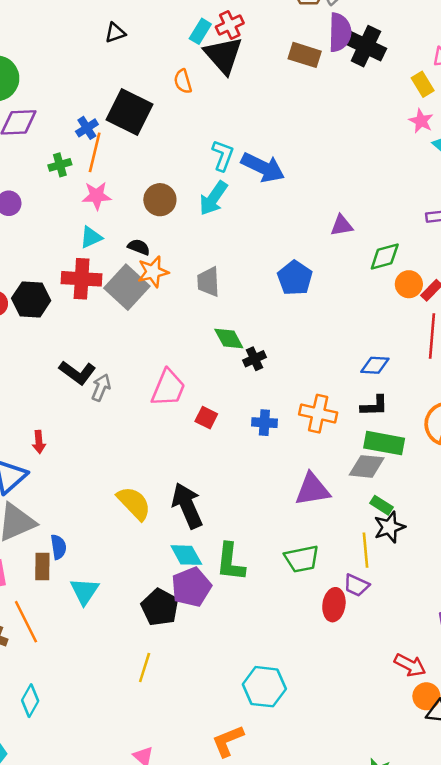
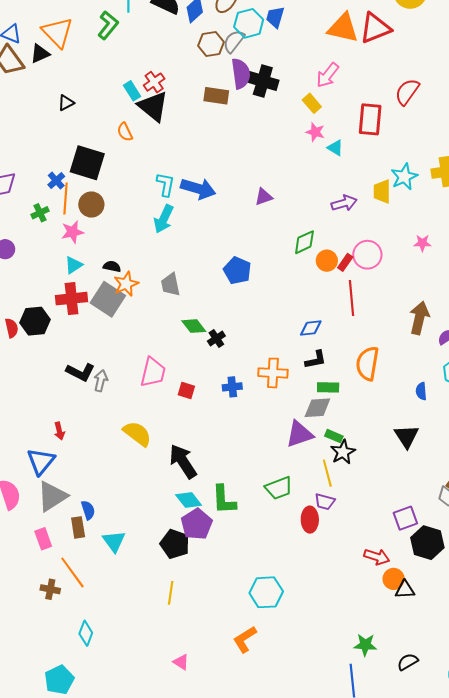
cyan rectangle: (200, 31) -> (132, 91), turned -54
brown circle: (160, 200) -> (91, 205), moved
purple triangle: (342, 225) -> (264, 197), moved
green rectangle: (384, 443) -> (328, 387), size x0.7
purple triangle: (312, 489) -> (299, 434), moved
yellow semicircle: (134, 503) -> (137, 434), moved

